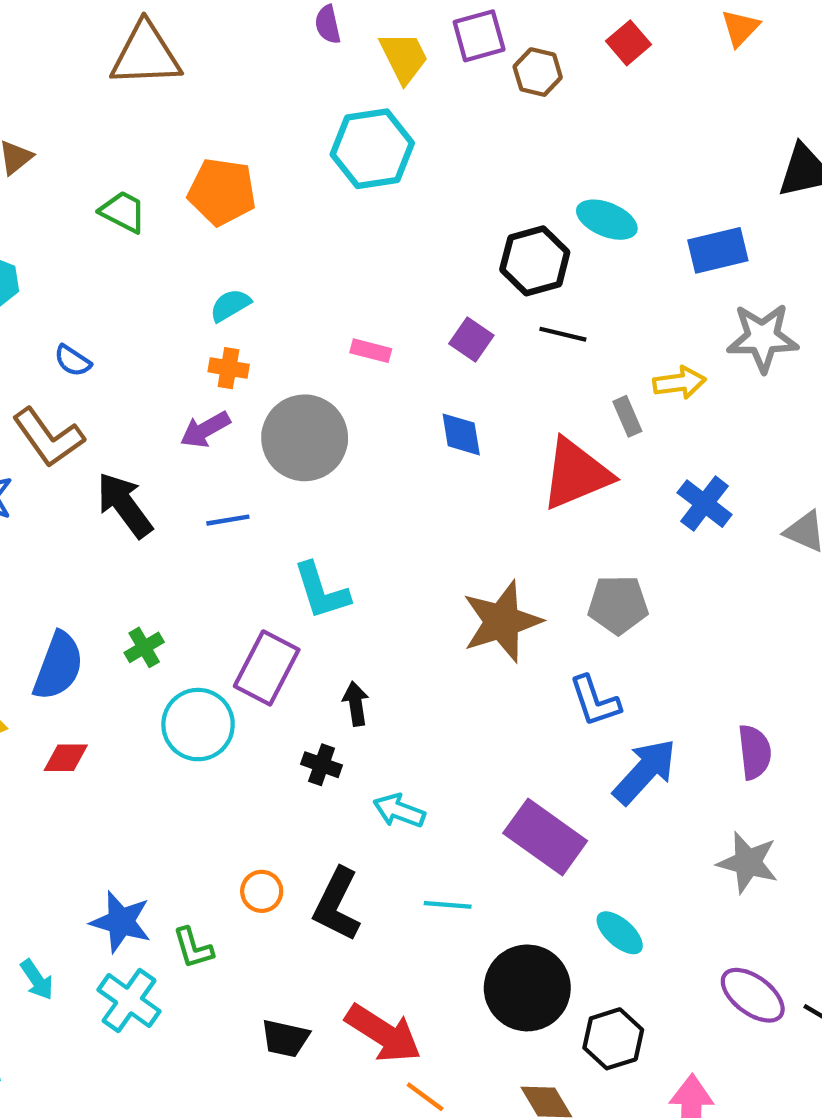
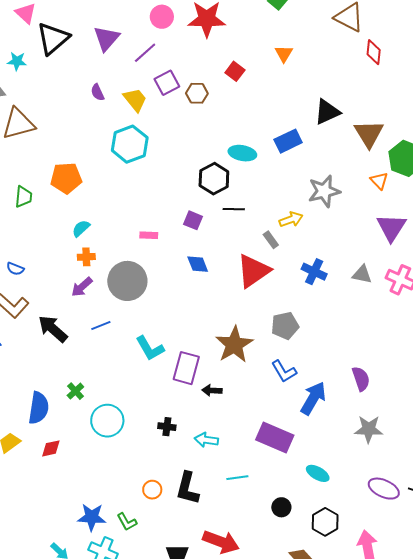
green trapezoid: (123, 212) -> (23, 197), turned 80
blue rectangle: (718, 250) -> (288, 141), moved
purple rectangle: (267, 668) -> (186, 368), moved
black arrow: (356, 704) -> (212, 390), moved, turned -66
black circle: (527, 988) -> (281, 507), size x0.5

